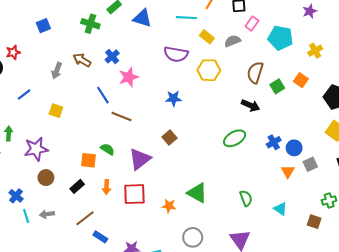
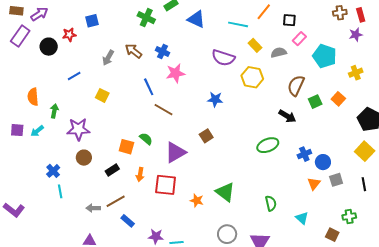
blue square: (43, 26) -> (92, 21), moved
blue cross: (112, 56) -> (163, 51), turned -32
gray arrow: (47, 214) -> (93, 208), moved
gray circle: (193, 237) -> (227, 234), moved

